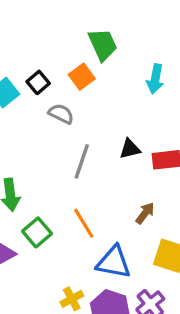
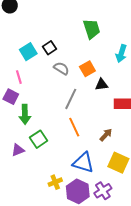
orange square: (82, 77) -> (87, 69), moved
black triangle: (130, 149) -> (102, 85), moved
orange line: (84, 223) -> (74, 127), moved

